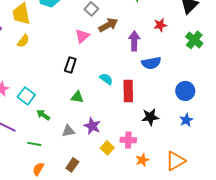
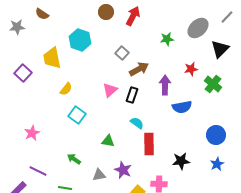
pink triangle: (82, 36) -> (110, 90), moved
green cross: (194, 40) -> (213, 84), moved
yellow semicircle: (23, 41) -> (66, 89), moved
black rectangle: (70, 65) -> (132, 95), moved
red rectangle: (128, 91) -> (149, 144), moved
cyan square: (26, 96) -> (77, 115), moved

